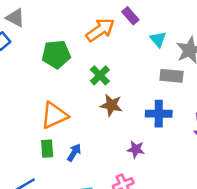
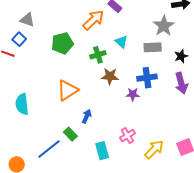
cyan triangle: (158, 39) -> (121, 42), moved
green cross: (100, 75) -> (98, 55), turned 35
green rectangle: (47, 149) -> (70, 134), moved, turned -32
purple star: (136, 149) -> (133, 94), moved

